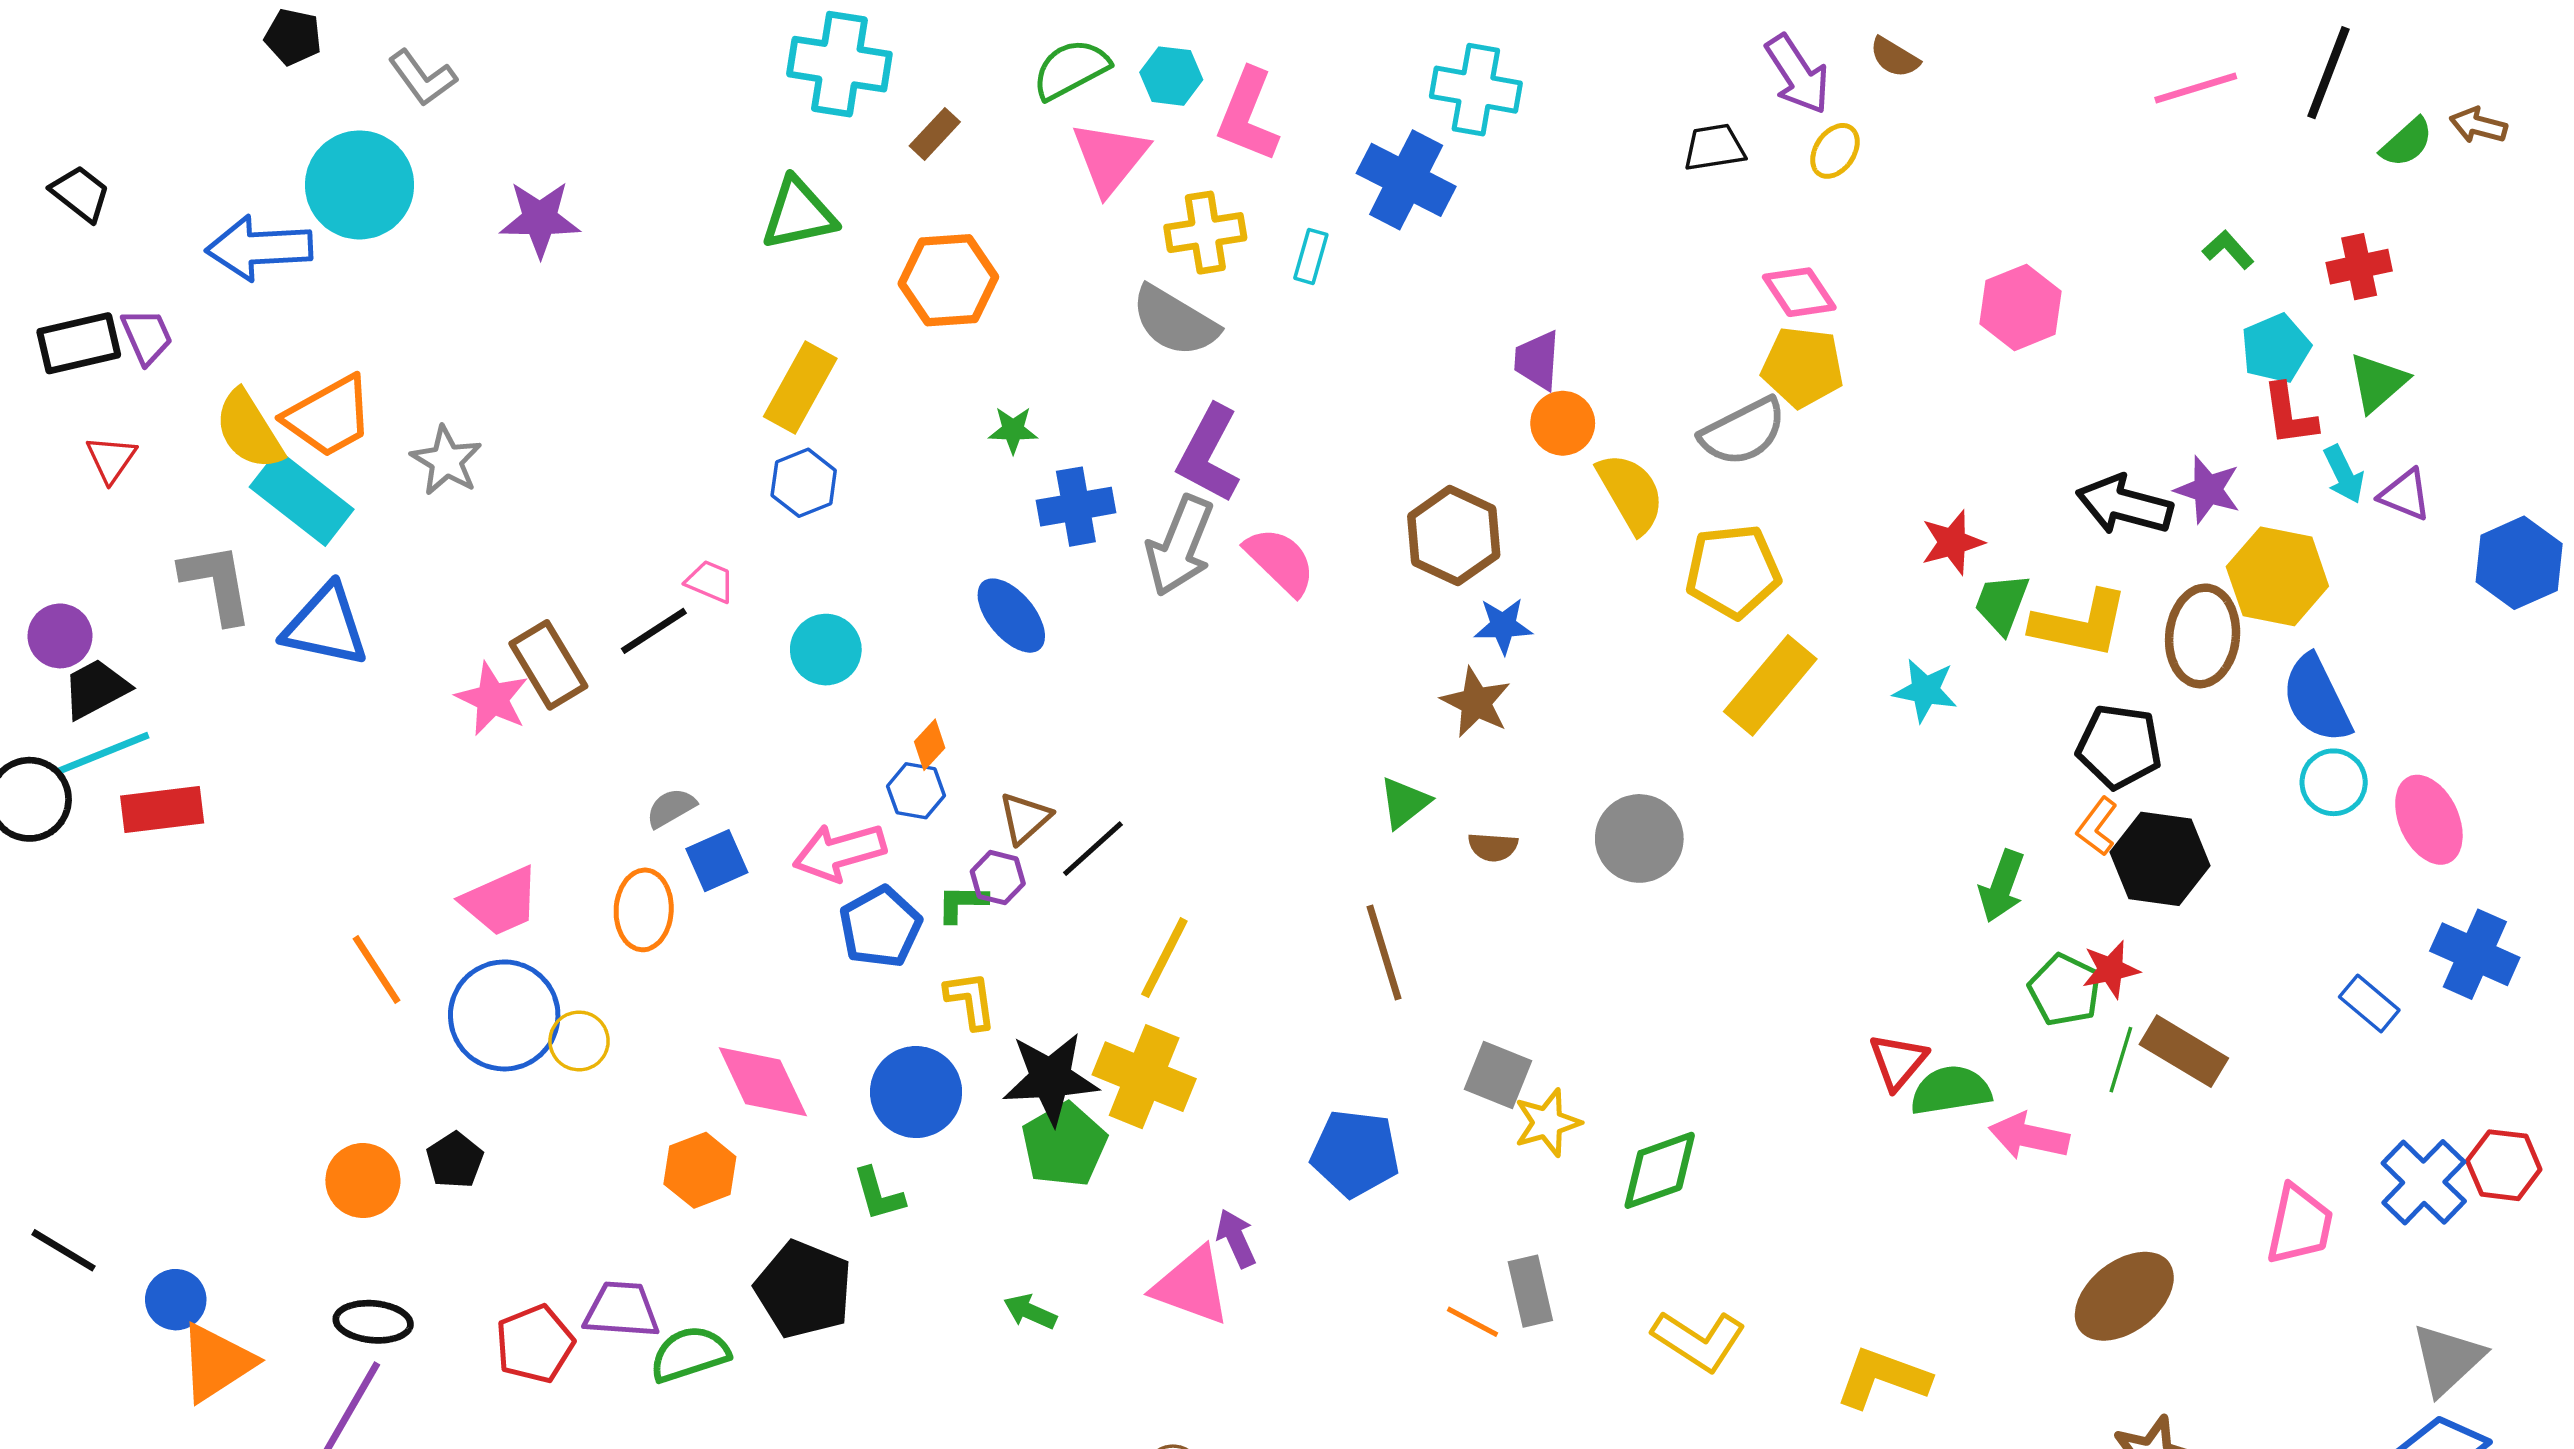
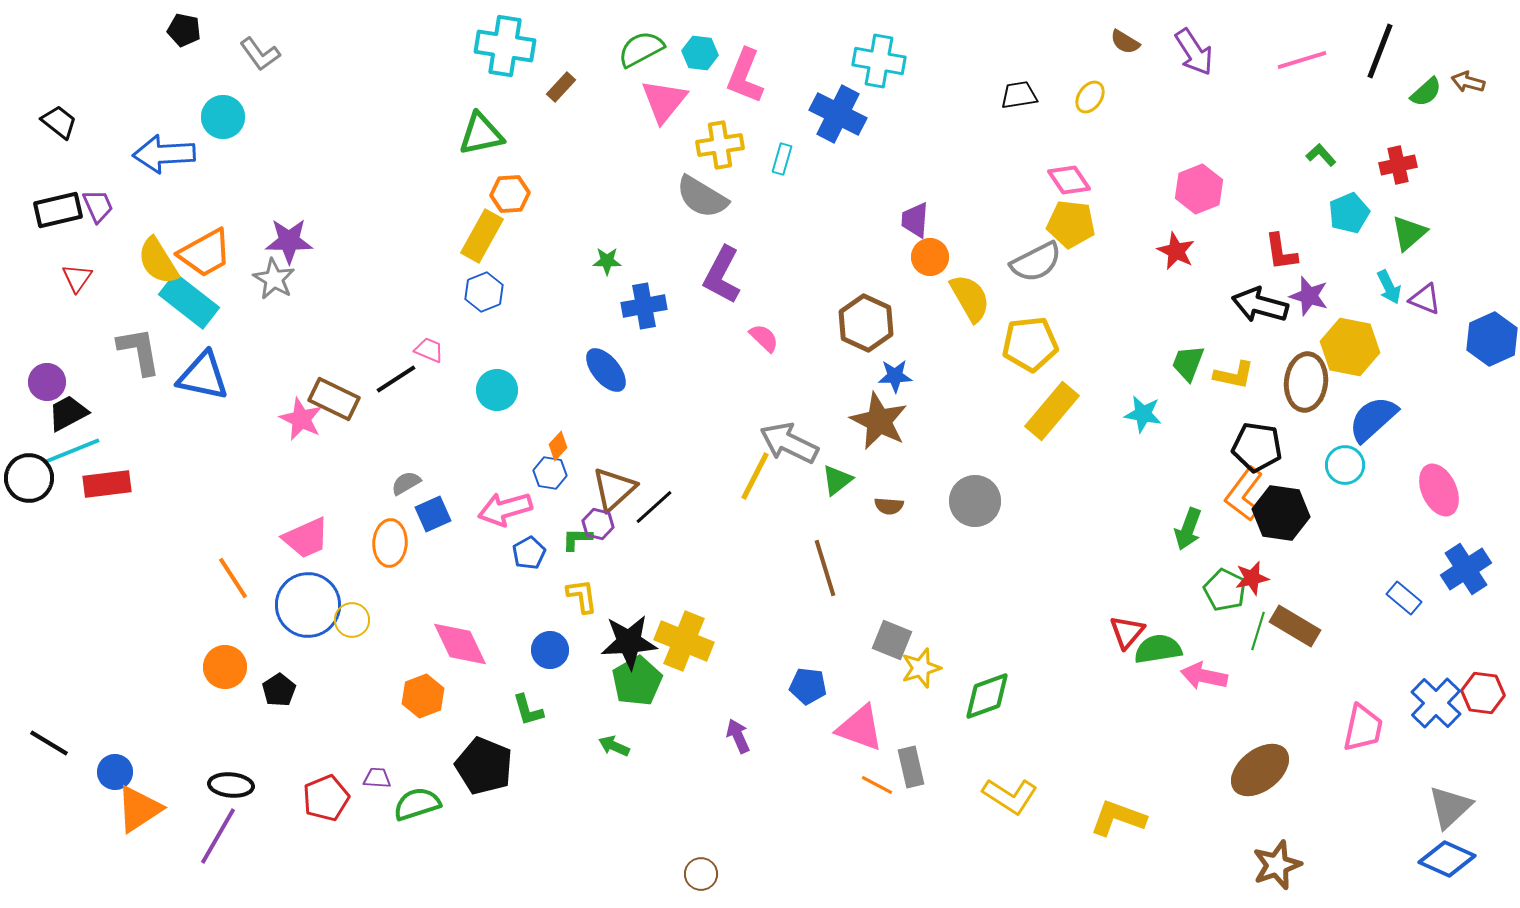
purple arrow: (1798, 74) -> (1194, 52), moved
cyan circle: (360, 185) -> (223, 117), size x0.7
purple star: (540, 219) -> (289, 241), moved
orange hexagon: (948, 280) -> (510, 194), moved, size x0.7
red L-shape: (2289, 415) -> (1281, 252), moved
red star: (1952, 542) -> (1176, 251), moved, turned -30
gray arrow: (1180, 546) -> (789, 443), moved, turned 94
pink semicircle: (1280, 561) -> (764, 338), size x0.7
yellow L-shape: (2080, 624) -> (1234, 375), size x0.7
brown rectangle: (548, 665) -> (334, 399), turned -33
blue semicircle: (2317, 699) -> (1373, 419), turned 74
brown star: (1476, 702) -> (879, 421), size x1.4
cyan circle: (2334, 782) -> (1345, 465), moved
brown triangle: (1025, 818) -> (614, 489), size x1.4
orange L-shape: (2097, 827) -> (1244, 494), size x1.6
blue pentagon: (880, 927) -> (529, 553), size x0.7
blue cross: (2475, 954) -> (1466, 569), turned 33
yellow line: (1164, 958) -> (755, 476), moved
blue circle: (916, 1092) -> (550, 650), size x0.7
blue pentagon: (1355, 1153) -> (808, 686), size x0.7
orange circle: (363, 1181) -> (225, 667), moved
pink triangle: (1192, 1286) -> (860, 728), moved
purple trapezoid: (622, 1310) -> (377, 778), size x0.6
green arrow: (1030, 1312) -> (614, 746), moved

